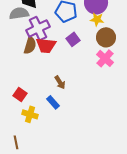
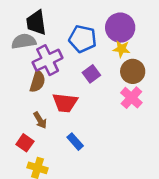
red trapezoid: (46, 45) -> (65, 103), moved
brown arrow: (60, 82) -> (40, 120), moved
blue rectangle: (53, 102) -> (75, 142), moved

